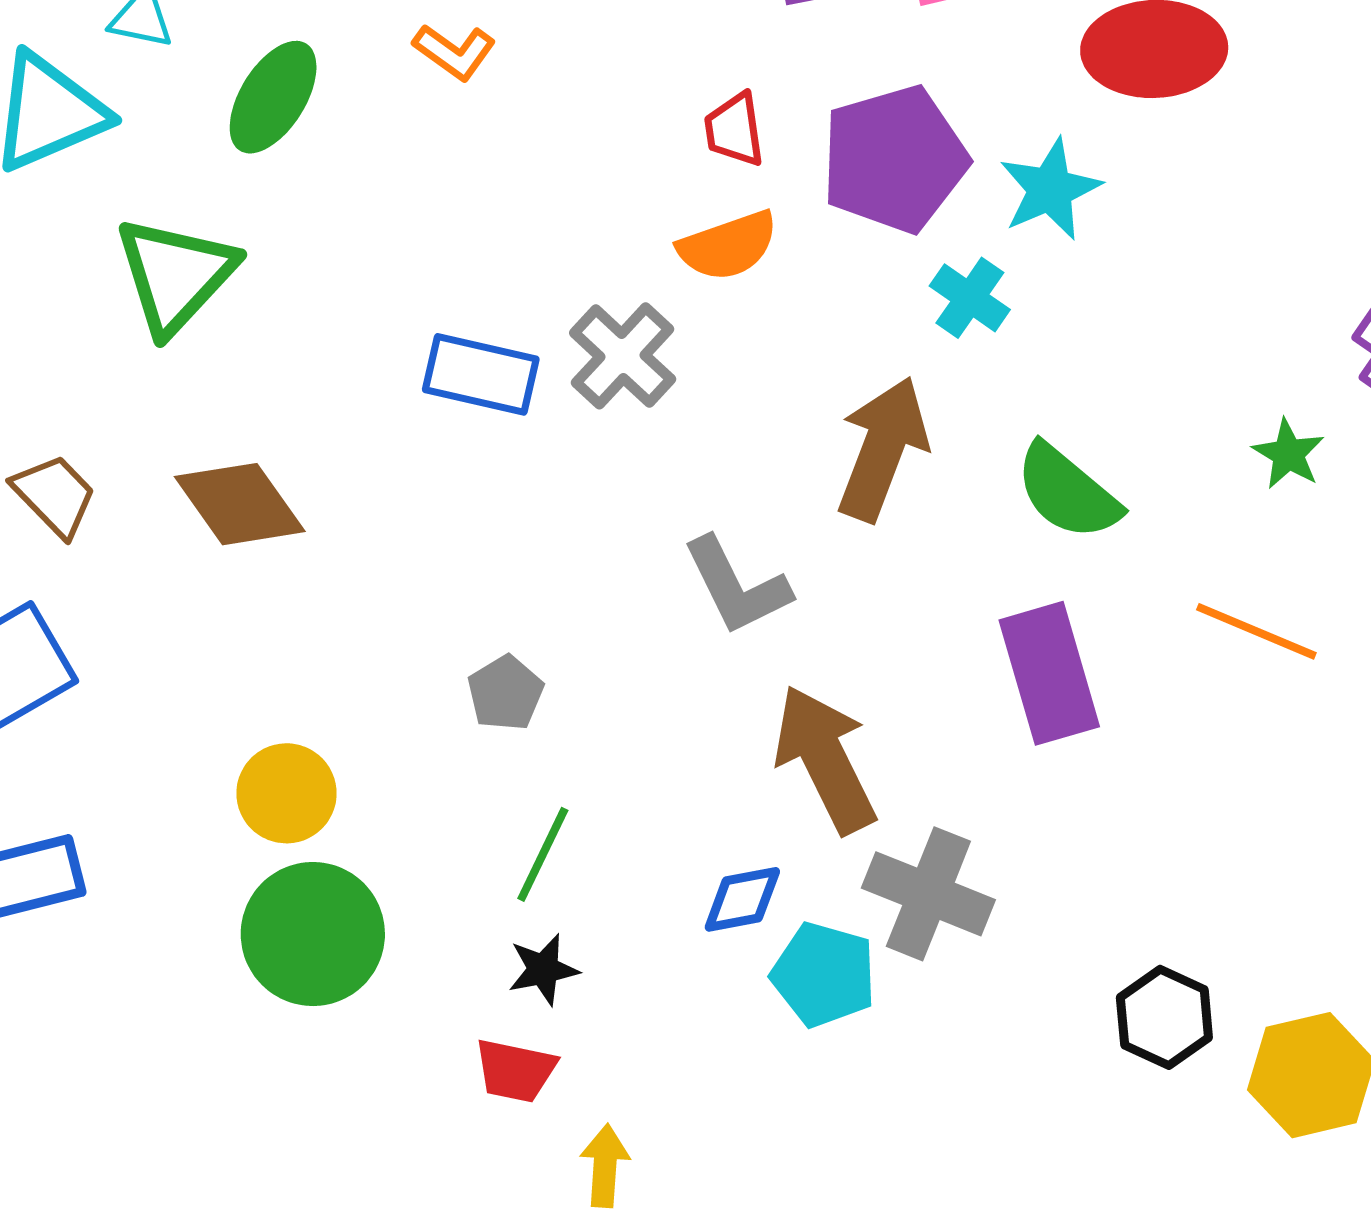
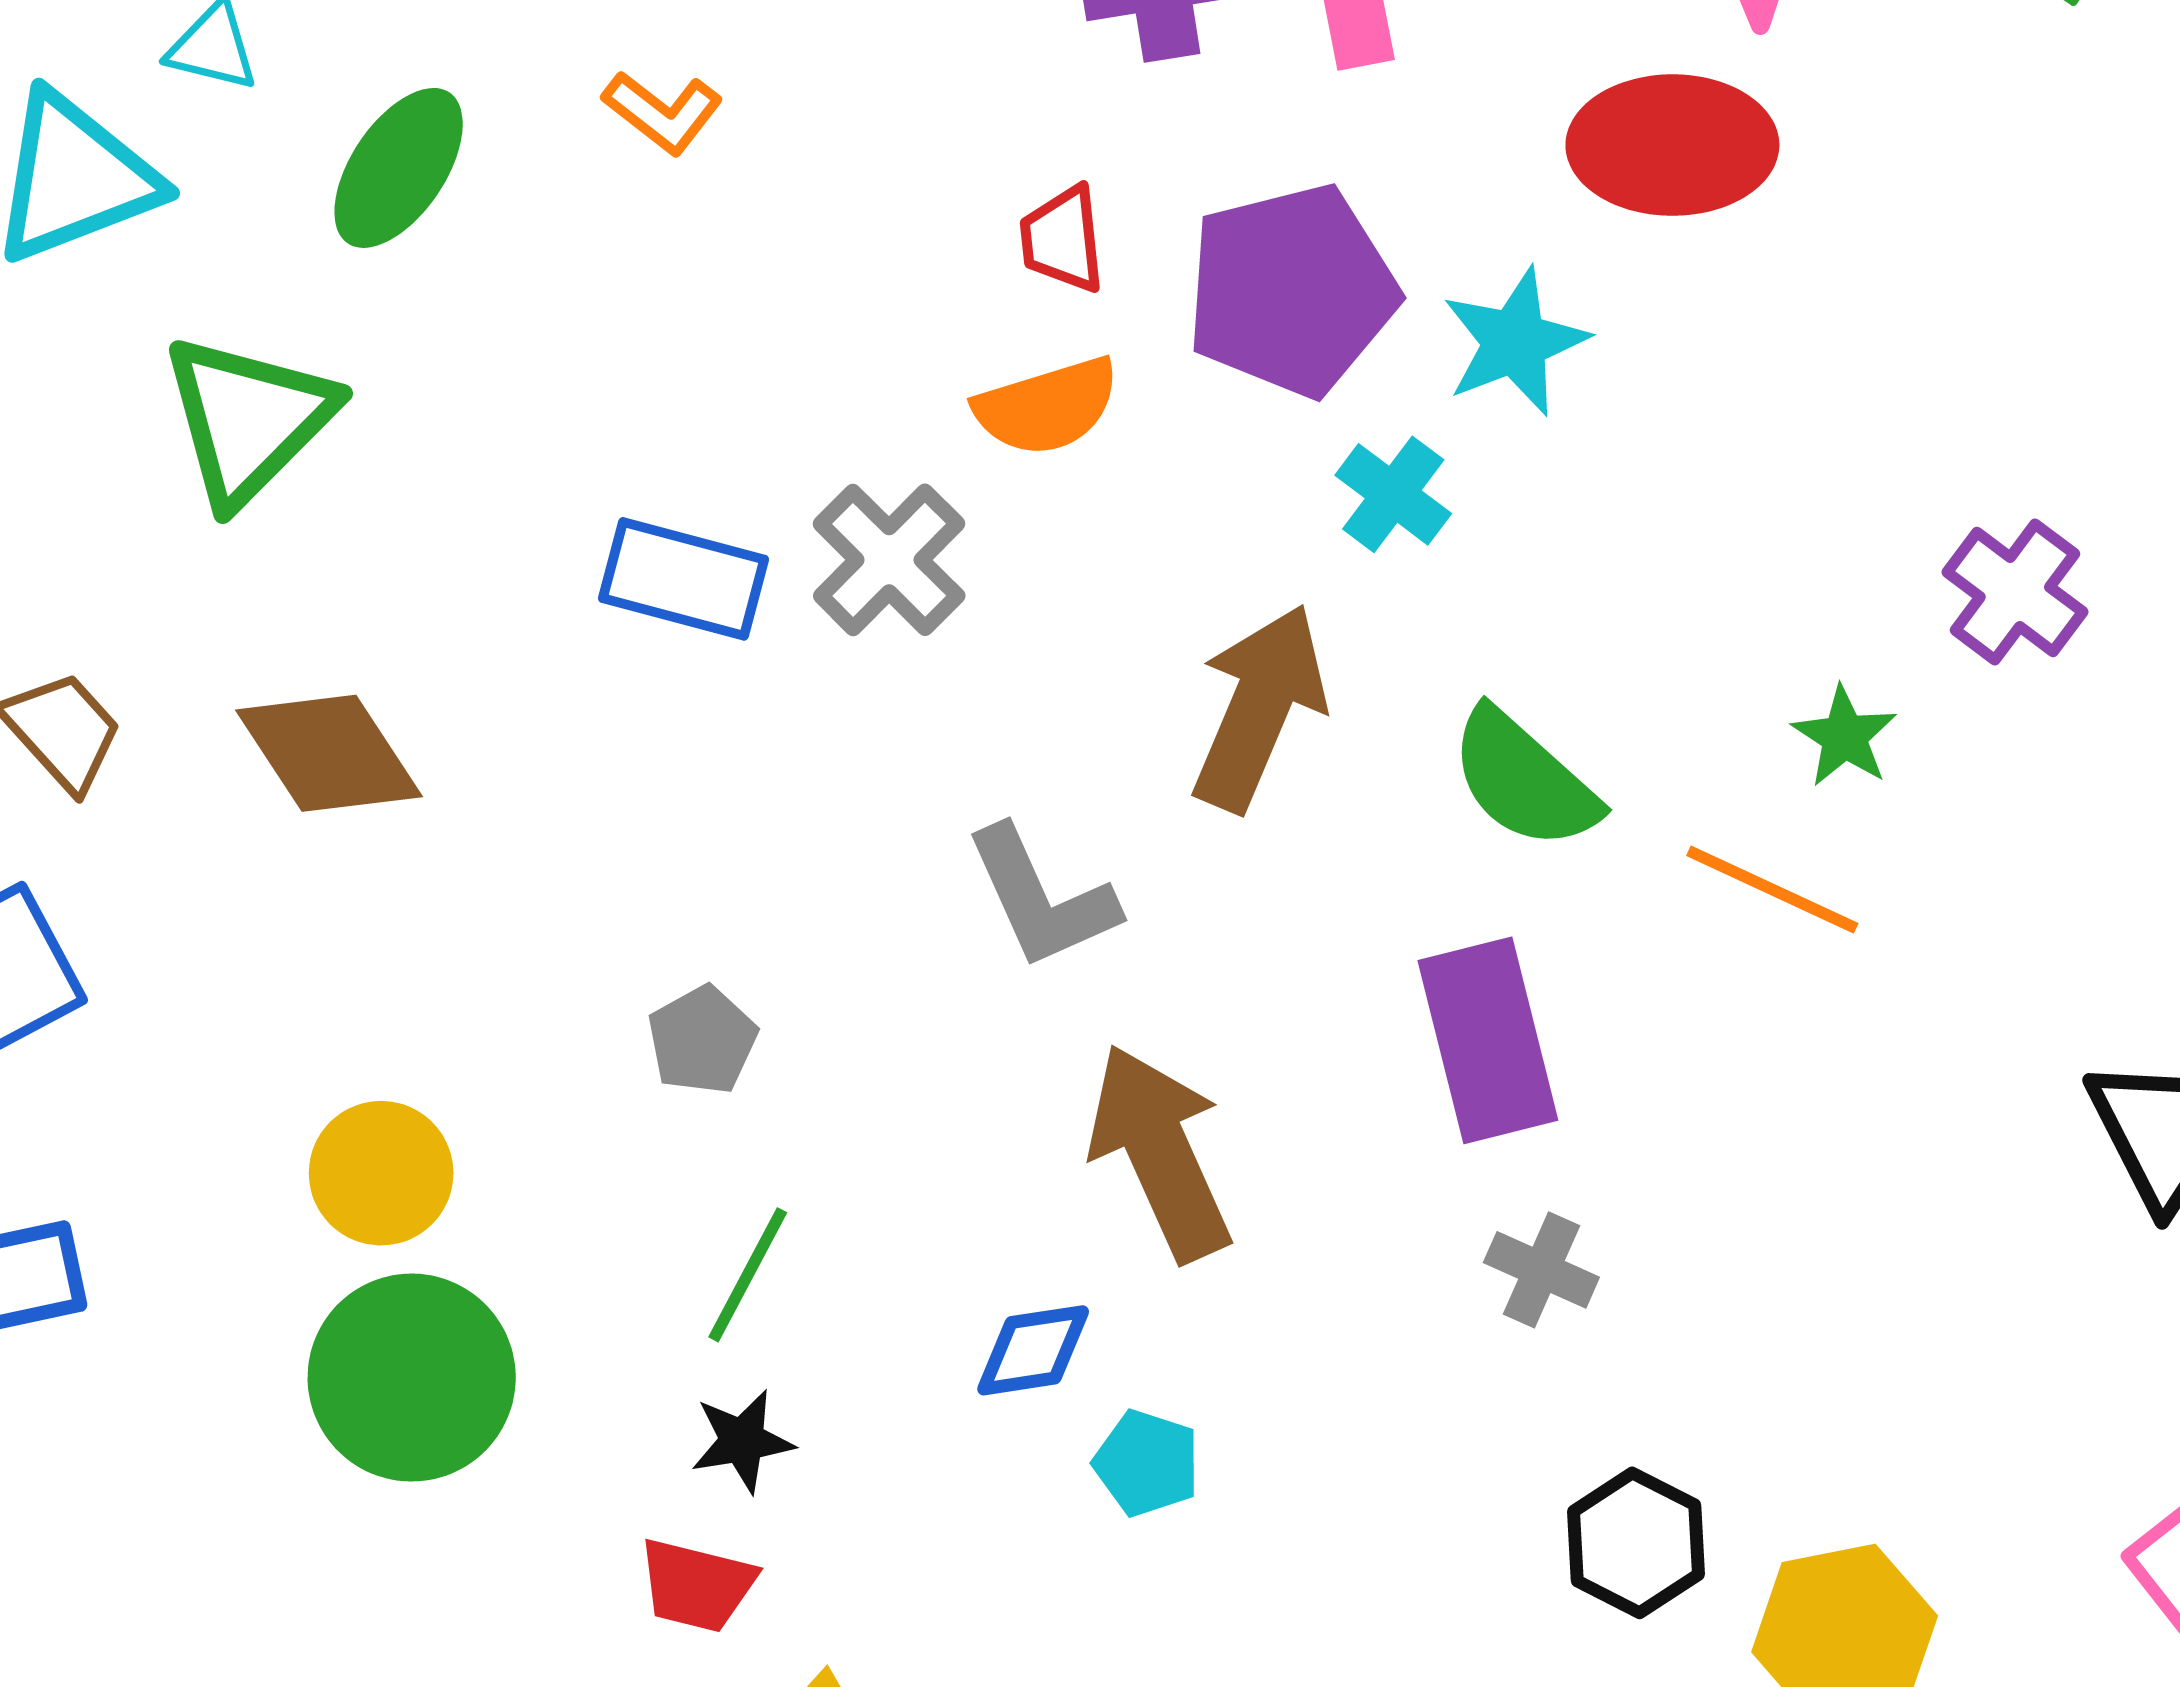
orange line: (1256, 631) -> (1772, 889), moved
gray cross: (928, 894) -> (1541, 1270), moved, size x0.6
cyan pentagon: (824, 975) -> (1147, 1463), size x0.7

